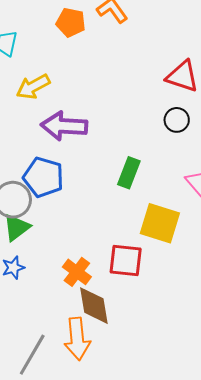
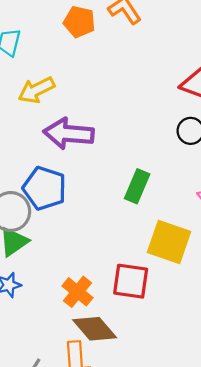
brown diamond: (94, 306) -> (95, 329), turned -33

